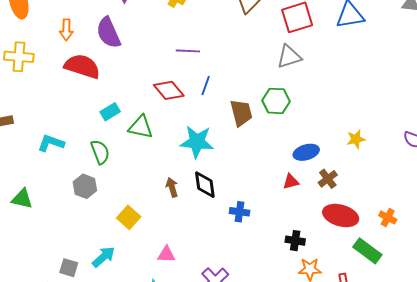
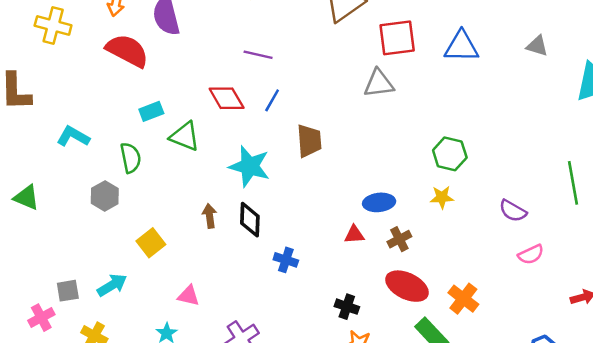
green hexagon: (276, 101) -> (450, 154), moved
orange cross: (388, 217) -> (463, 299), size x1.4
gray square: (69, 268) -> (68, 291), turned -36

